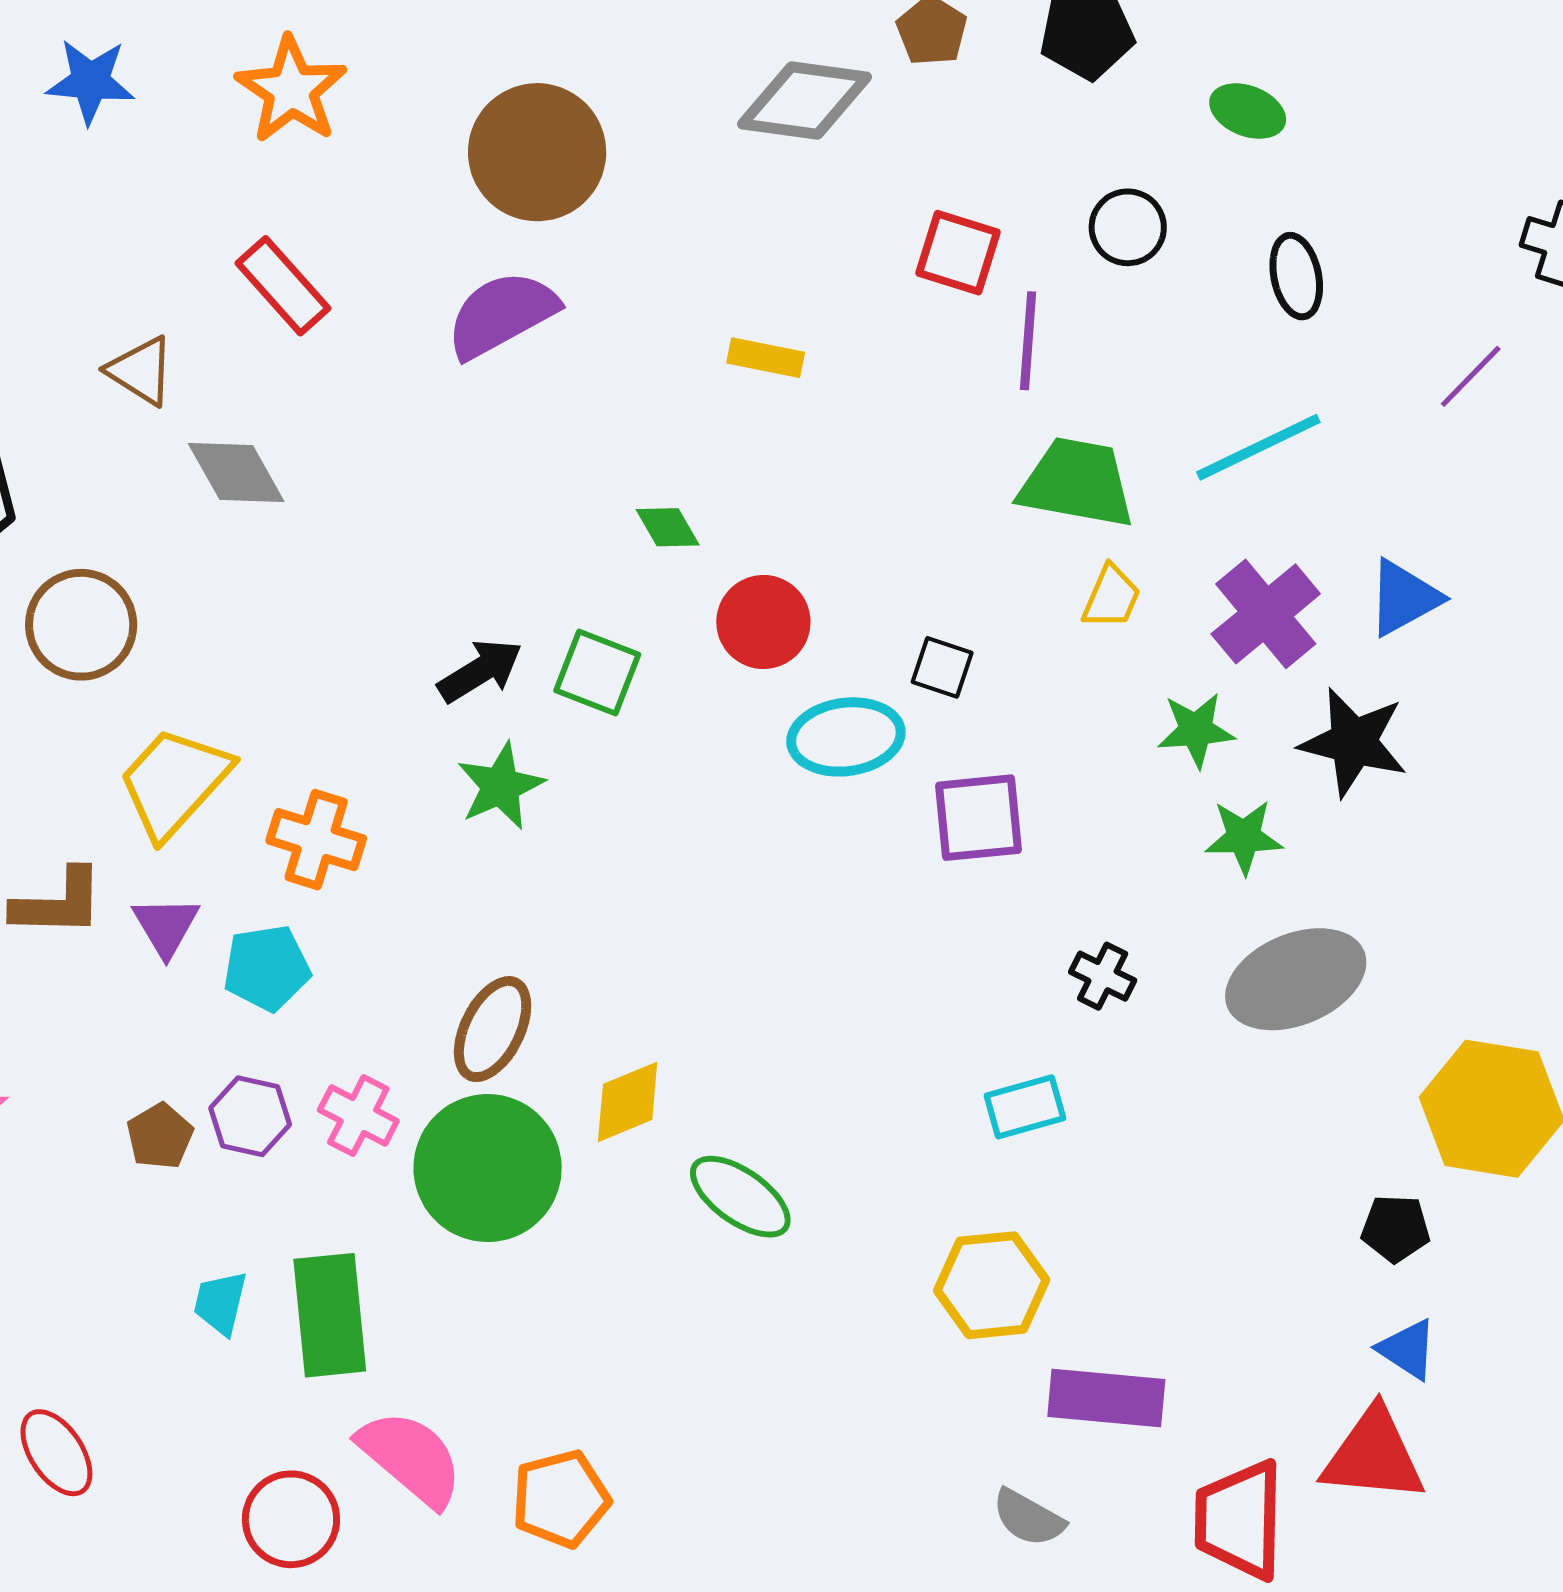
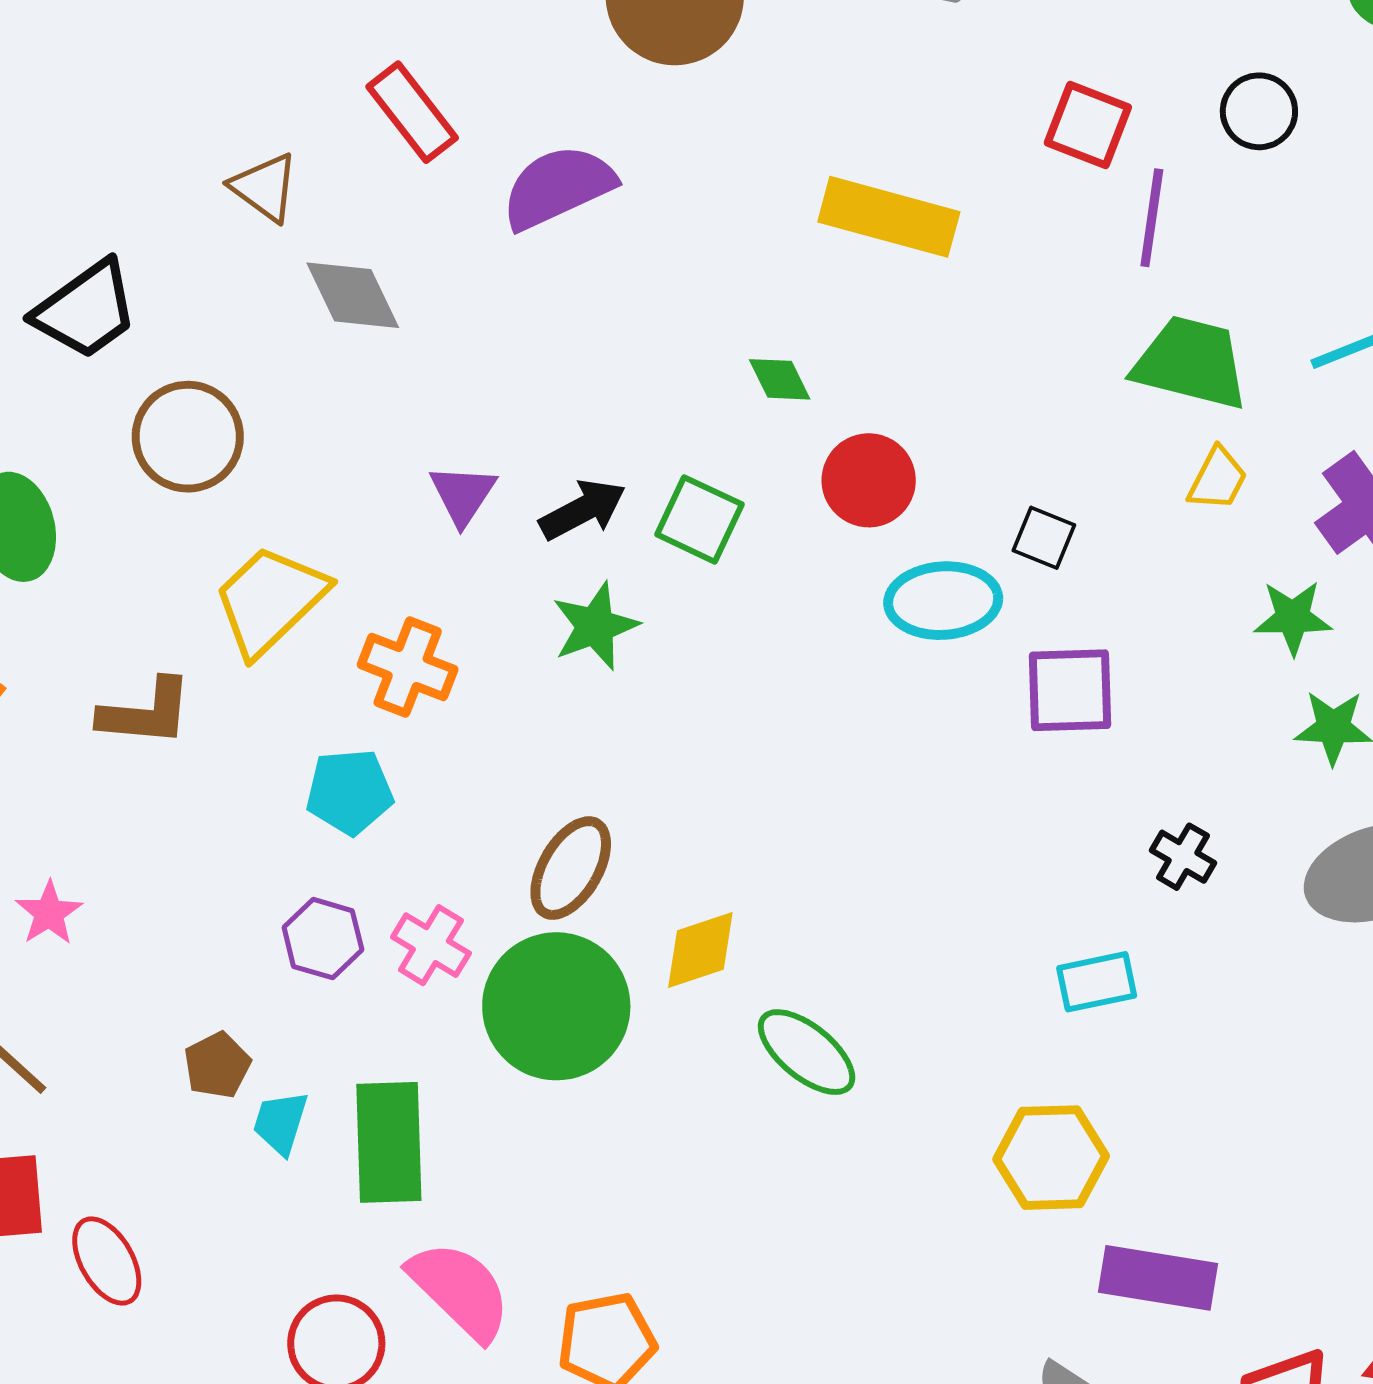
purple semicircle: (502, 314) -> (558, 187), moved
yellow rectangle: (766, 358) -> (889, 217), size x1.8
purple triangle: (166, 926) -> (463, 495), moved
brown pentagon: (160, 1136) -> (217, 1065), moved

